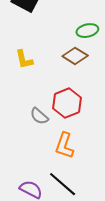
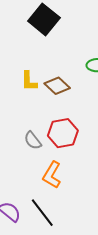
brown diamond: (75, 56) -> (57, 86), moved

